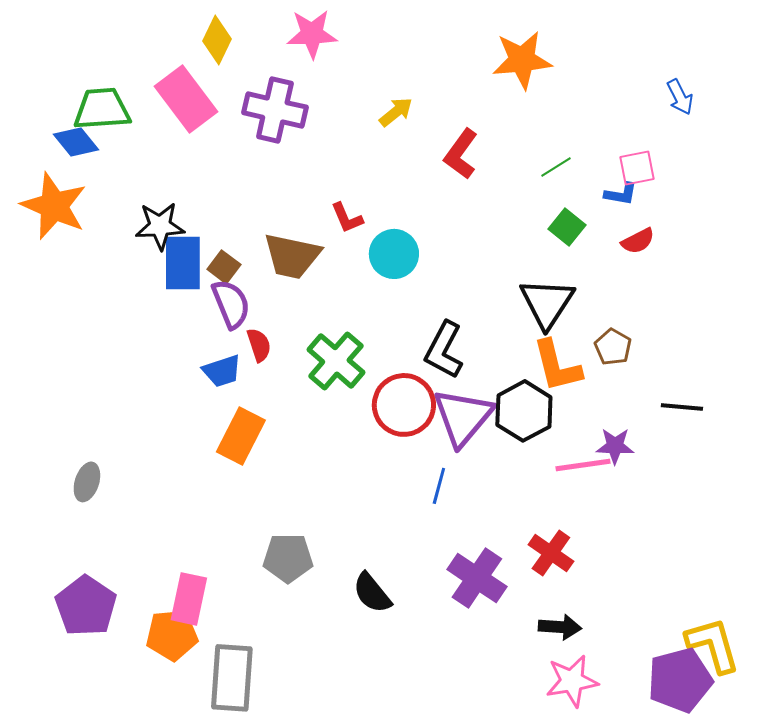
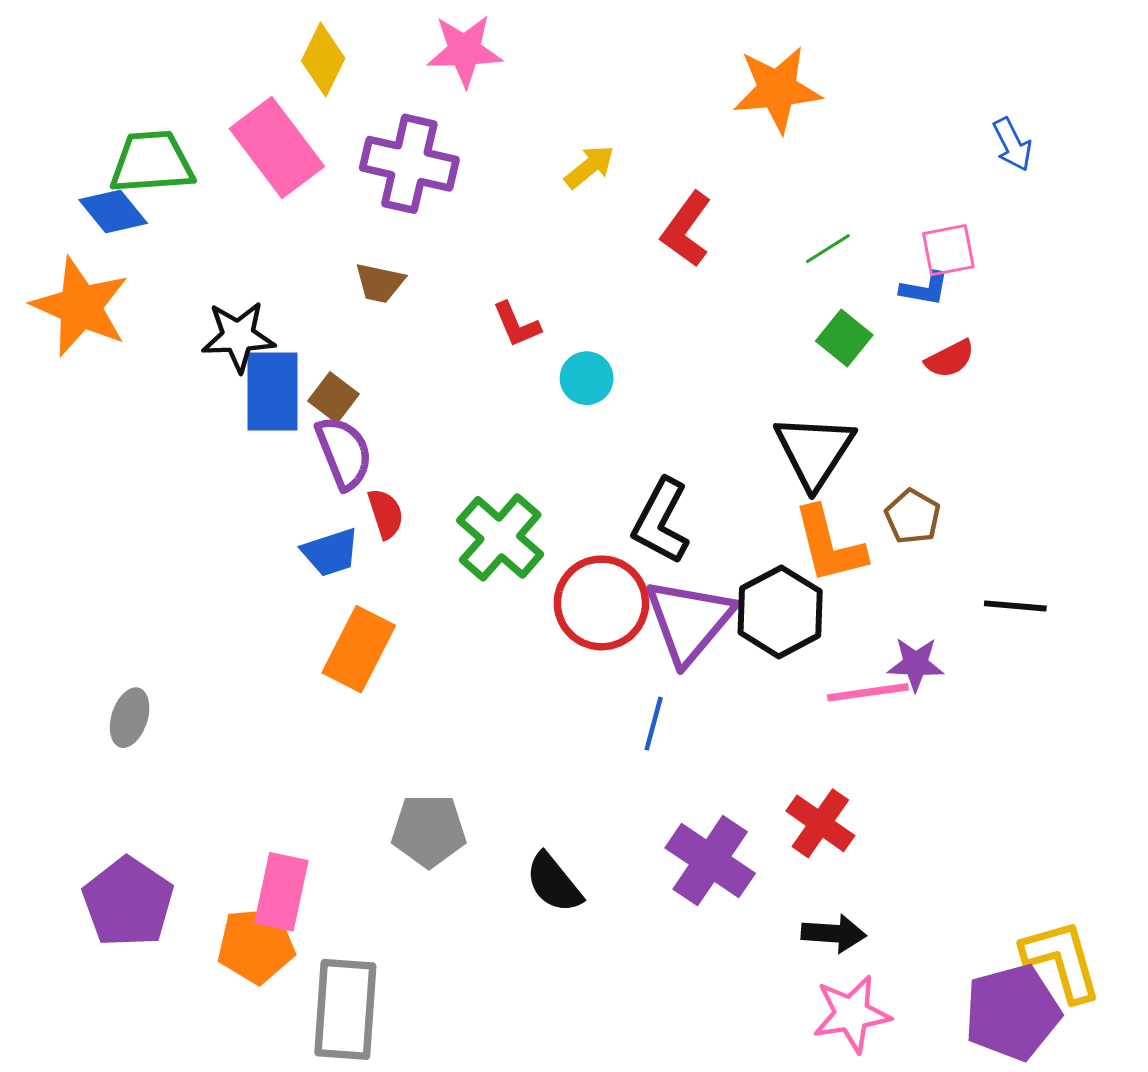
cyan circle: (394, 254) -> (587, 378), size x0.7
brown trapezoid: (292, 256) -> (380, 283), moved, size x0.6

